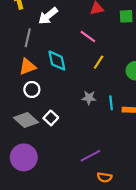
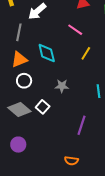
gray star: (89, 98) -> (62, 86), moved
purple line: (90, 156) -> (82, 125), moved, turned -42
purple circle: (24, 157) -> (18, 145), size x0.6
orange semicircle: (105, 177) -> (71, 161), moved

